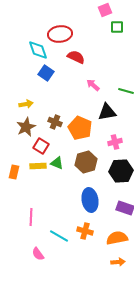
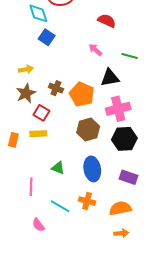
red semicircle: (76, 57) -> (107, 21), moved
pink cross: (115, 142) -> (118, 109), size x1.6
green triangle: (57, 163) -> (58, 168), moved

